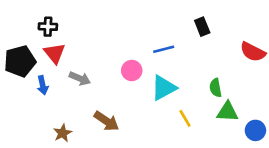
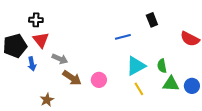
pink circle: (132, 71) -> (99, 80), moved
cyan triangle: (164, 88) -> (136, 66), moved
brown arrow: (106, 121) -> (72, 78), moved
blue circle: (255, 130) -> (192, 86), moved

